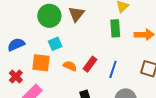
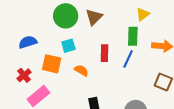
red rectangle: (90, 64) -> (104, 53), moved, turned -42
blue line: (113, 69) -> (128, 59), moved

